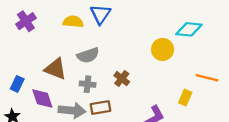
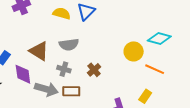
orange line: (207, 78) -> (155, 69), moved

